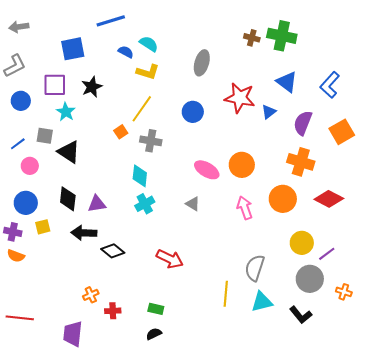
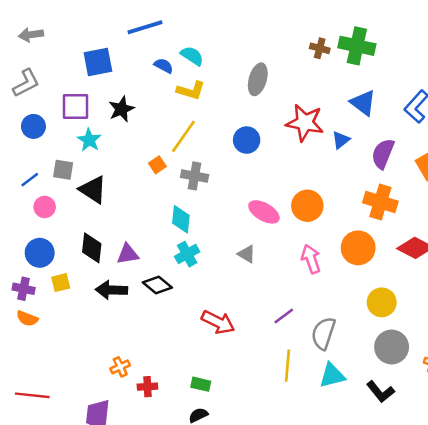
black diamond: (113, 251) -> (157, 285), moved
purple line: (327, 254) -> (284, 316), moved

